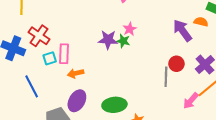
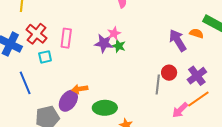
pink star: (130, 29) -> (114, 33), moved
pink rectangle: (64, 54) -> (66, 38), moved
orange arrow: (76, 73) -> (80, 89), moved

